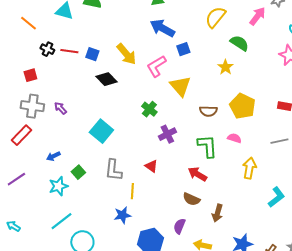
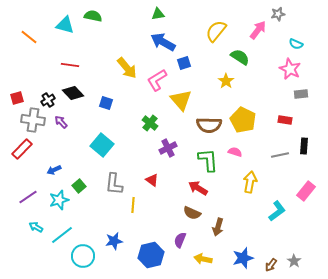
black cross: (47, 49) -> (48, 100), moved, turned 32
blue square: (92, 54) -> (106, 103), moved
red square: (30, 75) -> (17, 98), moved
black diamond: (106, 79) -> (73, 93), moved
brown semicircle: (208, 111) -> (209, 125), size x1.4
purple line: (16, 179) -> (28, 197), moved
blue star: (122, 215) -> (114, 241), moved
cyan arrow: (13, 226) -> (36, 227), moved

